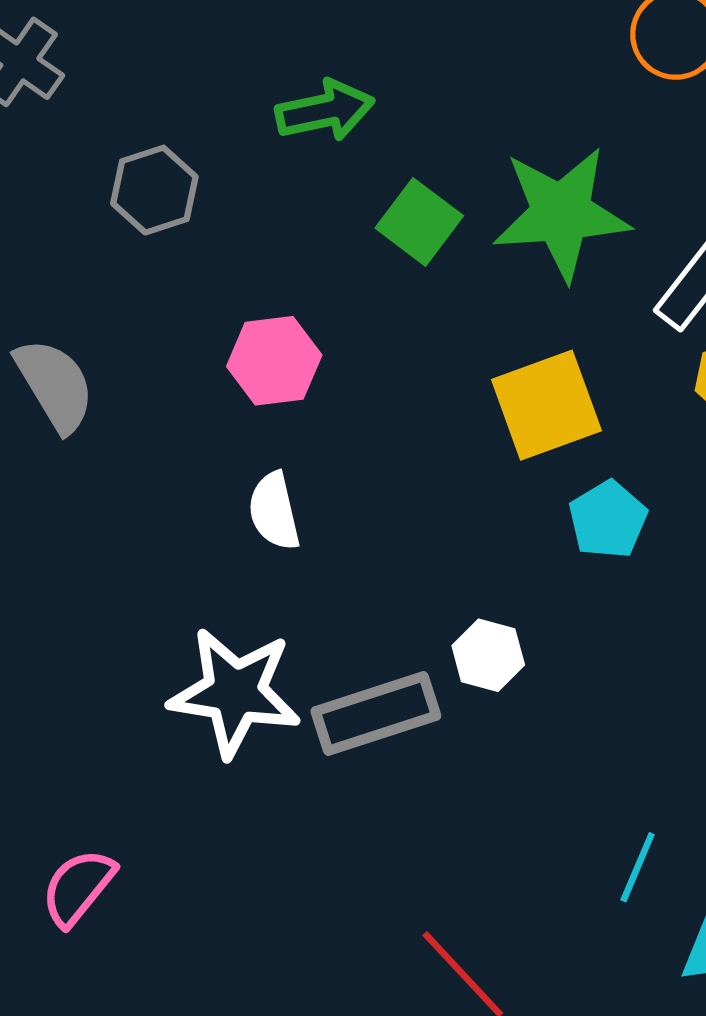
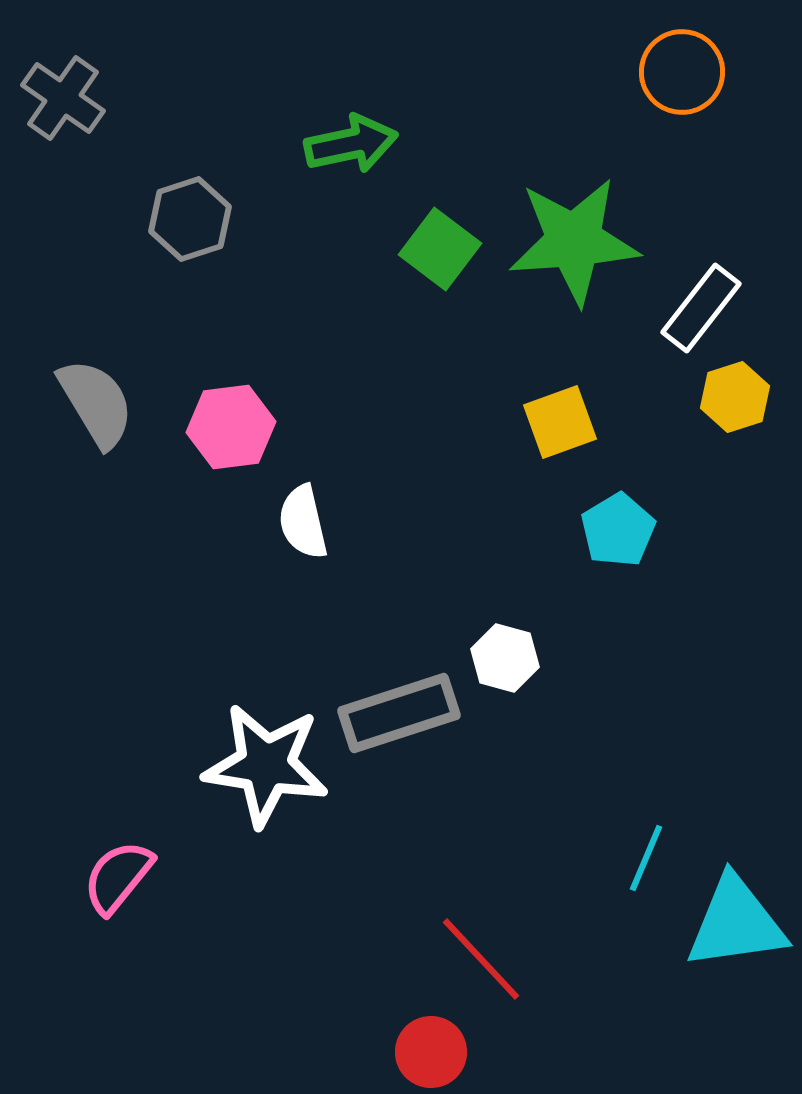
pink hexagon: (274, 361) -> (231, 427), moved
yellow square: (546, 405) -> (560, 422), size x0.7
white star: (235, 692) -> (266, 765), moved

